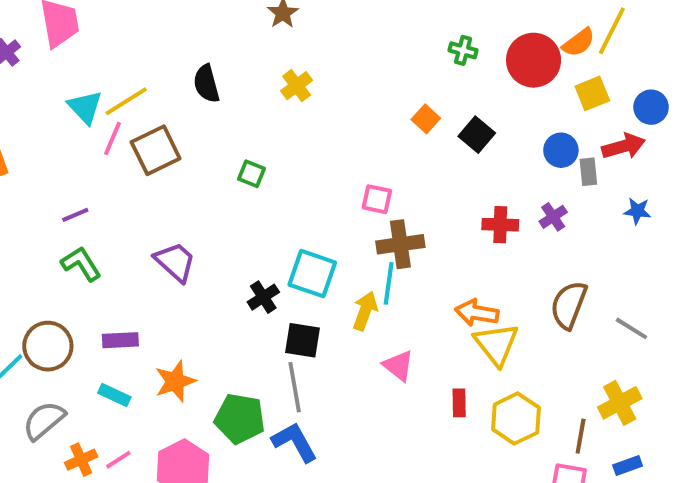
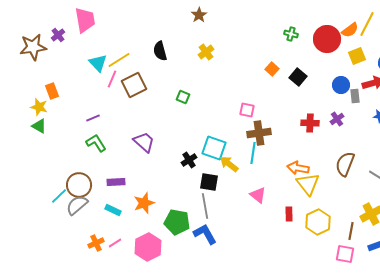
yellow arrow: (365, 311) -> (229, 164), moved, turned -72
gray semicircle: (44, 420) -> (77, 205), moved

